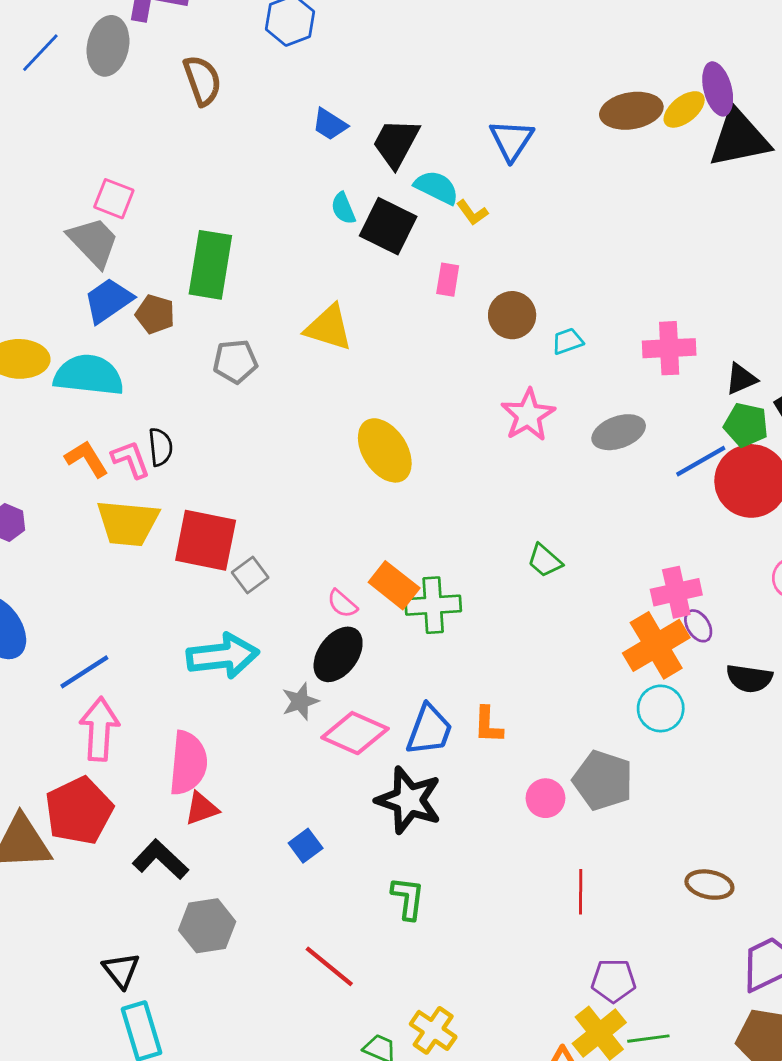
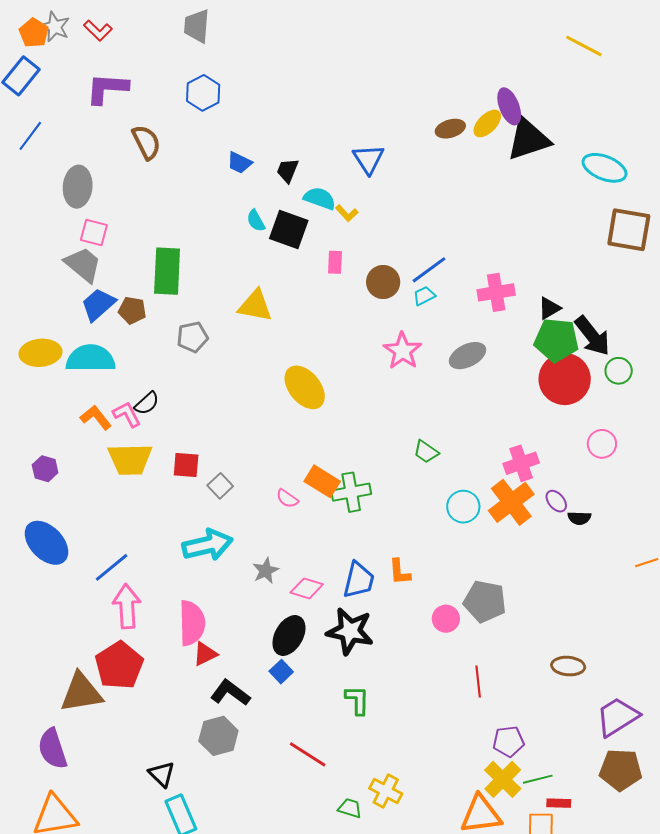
gray ellipse: (108, 46) -> (78, 187), moved
brown ellipse: (631, 111) -> (450, 129), size x0.7
black trapezoid: (396, 143) -> (288, 170), size x0.7
green pentagon: (746, 425) -> (556, 340), size x1.4
black semicircle: (160, 447) -> (147, 403), turned 60
blue line: (701, 461) -> (429, 270), moved
red square: (206, 540) -> (186, 465), size x0.6
purple ellipse: (698, 626) -> (556, 501), moved
black ellipse: (338, 654) -> (289, 635), moved
black semicircle: (749, 678) -> (579, 518), size x0.7
cyan circle: (661, 708) -> (463, 507), moved
pink diamond: (355, 733) -> (307, 588), size x0.7
black L-shape: (160, 859) -> (230, 693), moved

